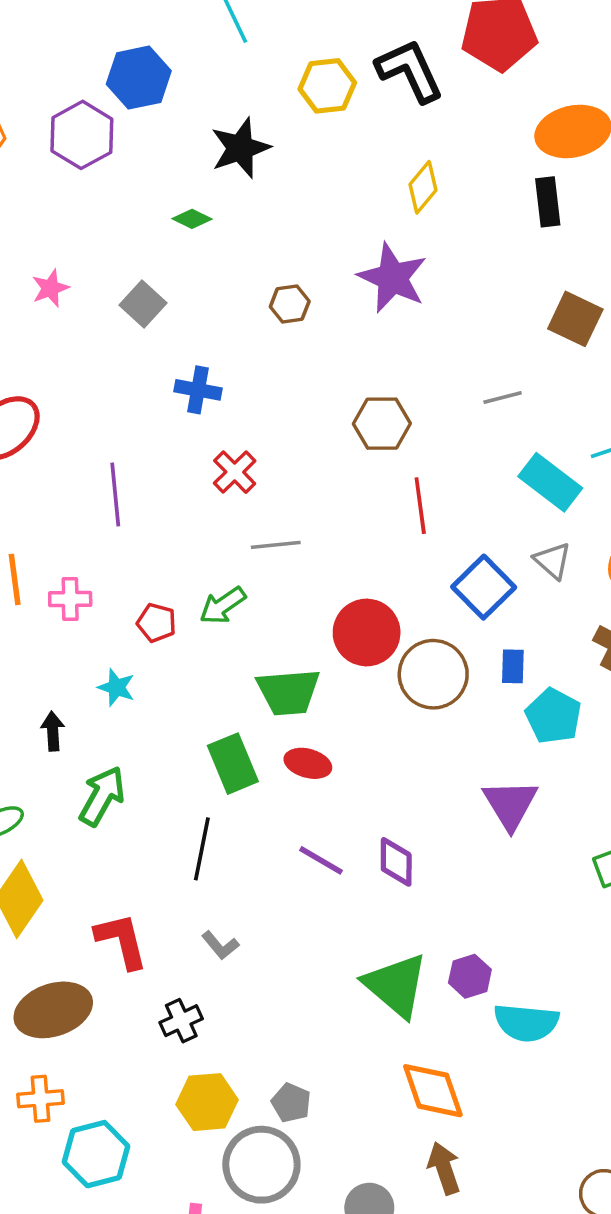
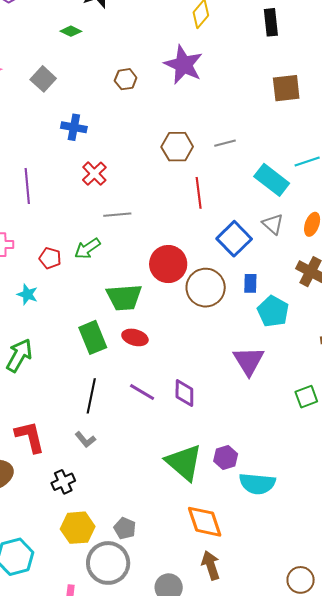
brown square: (575, 319) -> (286, 88), turned -32
gray line: (503, 398) -> (225, 143), moved
black line: (202, 849) -> (91, 396), moved

